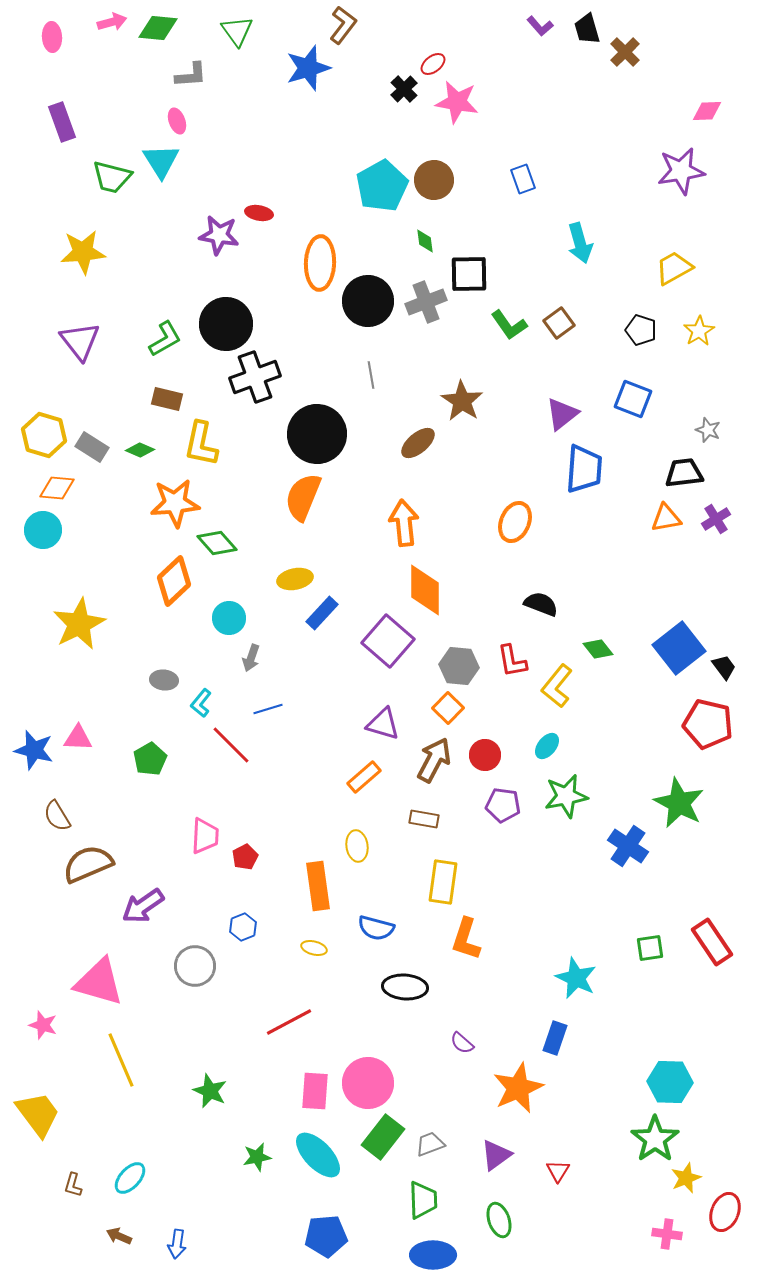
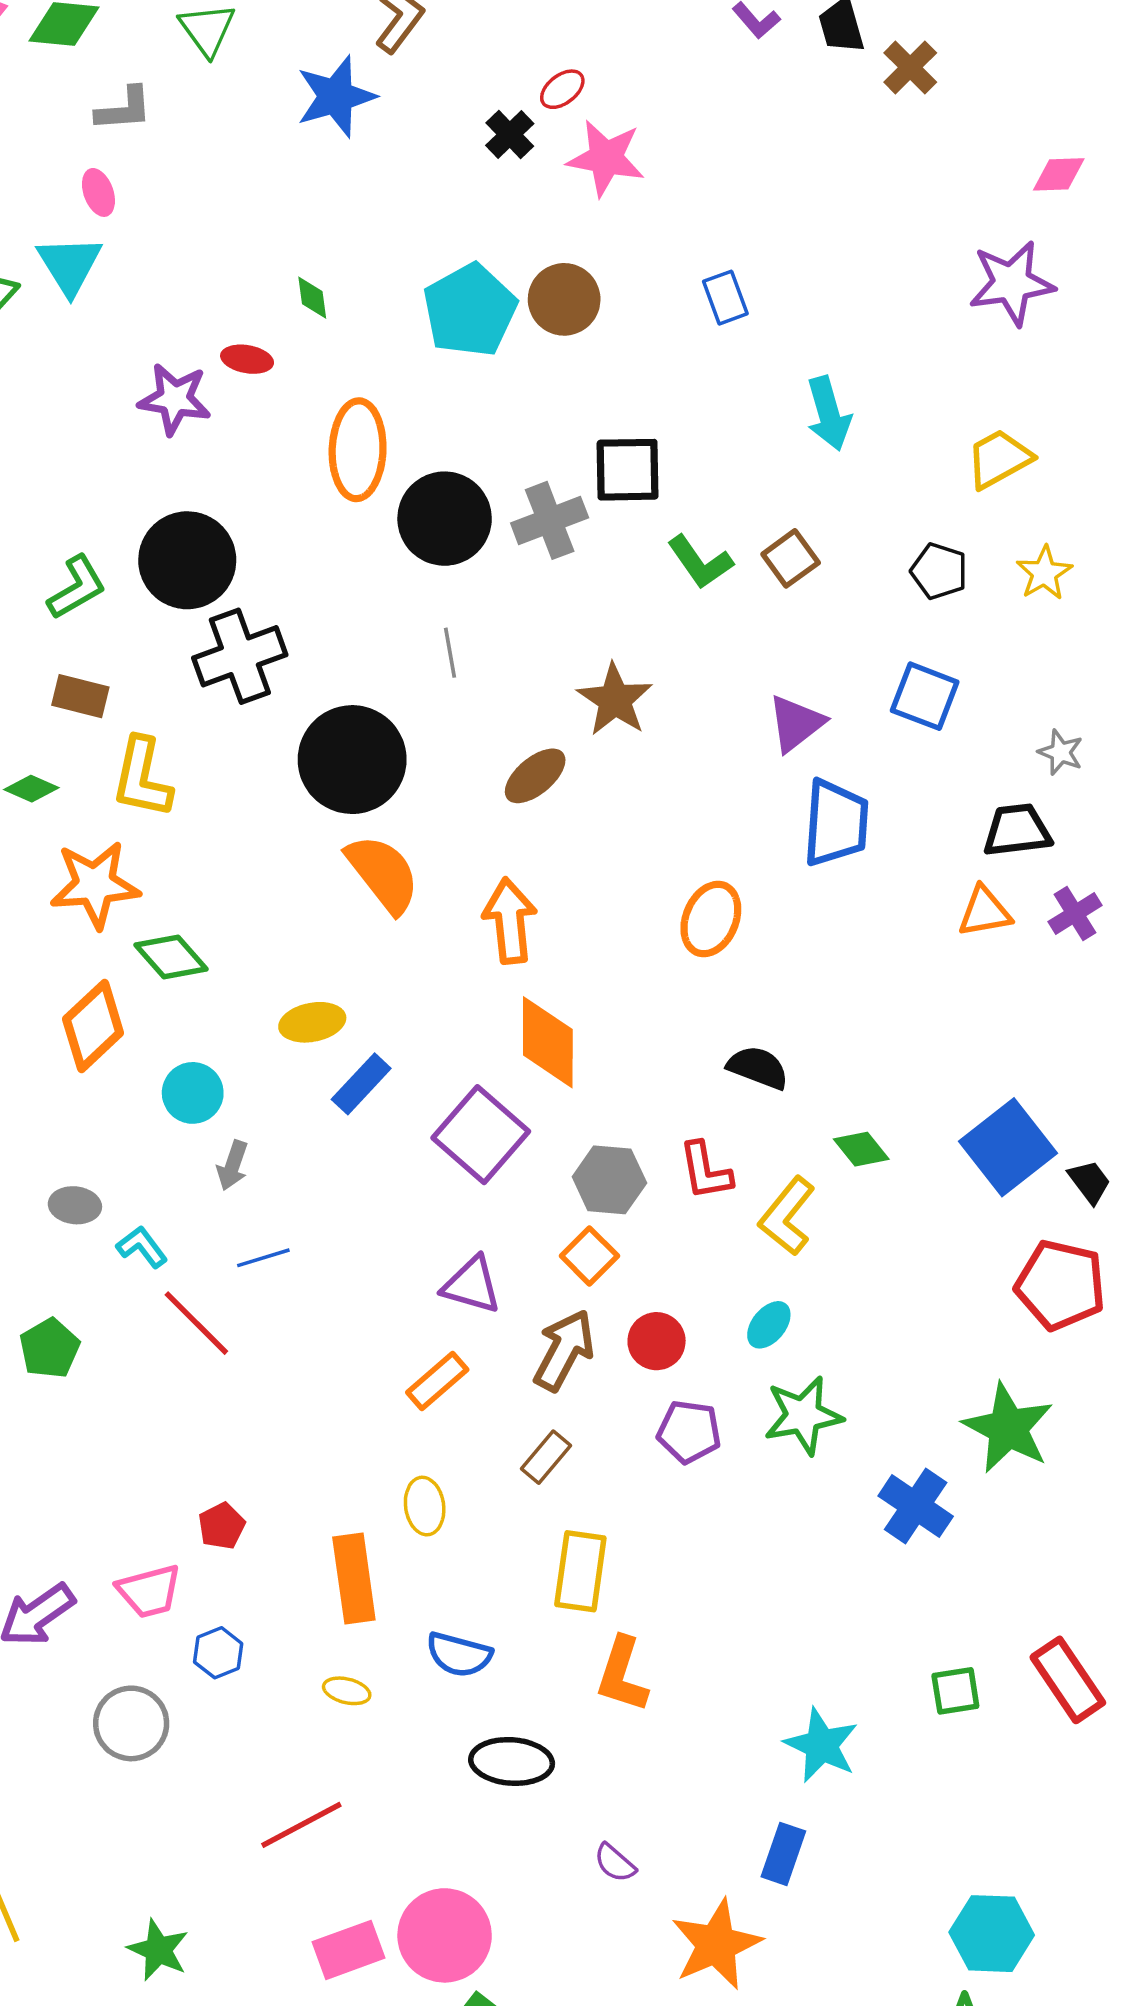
green diamond: (425, 241) -> (312, 298), moved
orange semicircle: (303, 497) -> (383, 874), moved, turned 120
cyan L-shape: (201, 703) -> (142, 1247), turned 104
brown rectangle: (424, 819) -> (546, 1457), turned -60
pink trapezoid: (205, 836) -> (149, 1591), moved, turned 72
pink rectangle: (315, 1091) -> (349, 1950), turned 66

